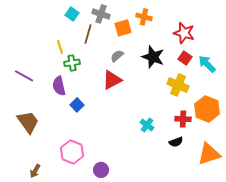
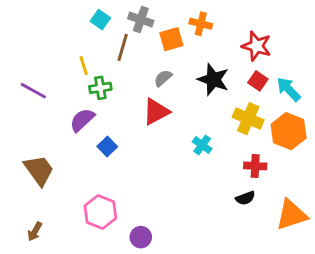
purple line: (24, 76) -> (33, 91), moved
purple semicircle: (59, 86) -> (82, 120), turned 60
orange hexagon: (207, 109) -> (289, 131), moved
cyan cross: (147, 125) -> (202, 145), moved
brown arrow: (35, 171) -> (35, 232), moved

